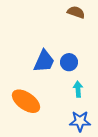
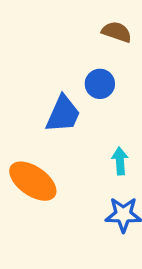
blue circle: (69, 62) -> (100, 84), moved

